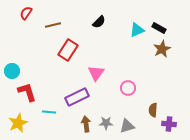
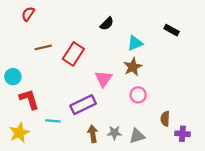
brown line: (53, 25) -> (43, 47), moved
cyan triangle: (137, 30) -> (135, 43), moved
brown star: (162, 49) -> (133, 67), moved

